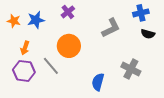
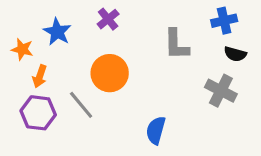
blue star: (36, 20) -> (57, 32), turned -30
orange star: (14, 21) -> (22, 49), moved
gray L-shape: (111, 28) -> (176, 44), turned 115
gray cross: (131, 69) -> (221, 91), moved

